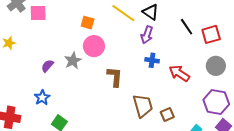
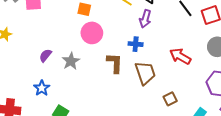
blue cross: (152, 60) -> (136, 44), moved
gray star: (73, 61) -> (71, 61), moved
brown trapezoid: (143, 106) -> (145, 73), moved

